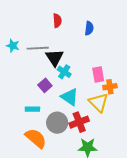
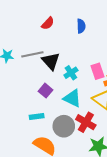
red semicircle: (57, 21) -> (48, 23), turned 56
cyan cross: (64, 72) -> (71, 73), moved, turned 32
red cross: (79, 122) -> (86, 122), turned -30

